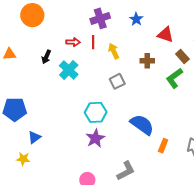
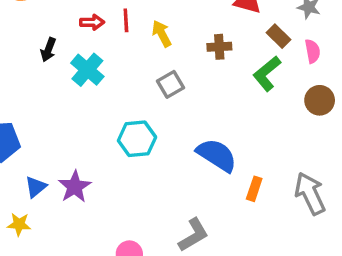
purple star: (95, 138) -> (75, 187), moved

